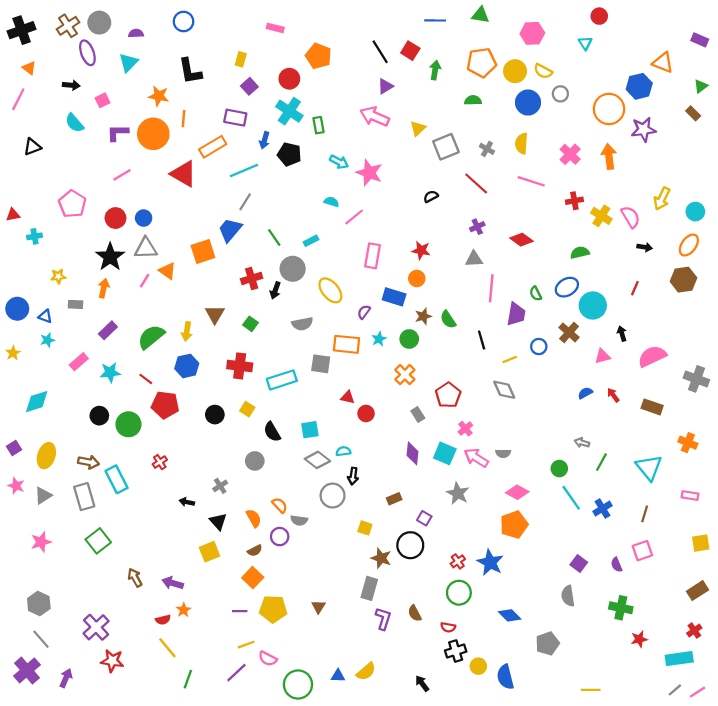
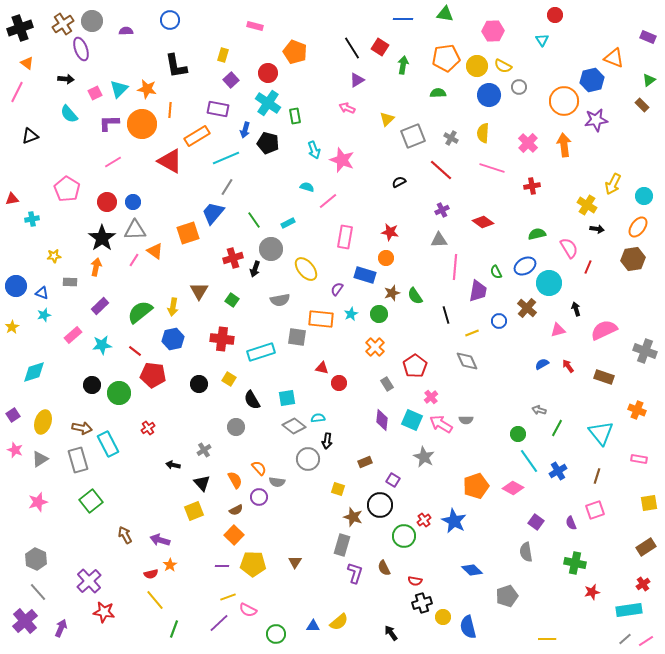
cyan triangle: (128, 63) -> (119, 89), moved
pink arrow: (375, 117) -> (347, 108), size x0.6
cyan arrow: (339, 162) -> (314, 150), turned 42
yellow cross: (601, 216) -> (587, 205), moved
pink semicircle: (631, 217) -> (569, 248), moved
pink diamond: (517, 492) -> (513, 488), moved
green circle: (459, 593) -> (404, 536), moved
green circle: (298, 684) -> (276, 634), size x0.7

